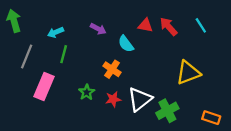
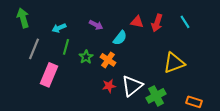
red arrow: (169, 27) -> (157, 23), turned -120
cyan semicircle: (126, 44) -> (120, 38), turned -105
green star: (87, 92) -> (86, 57), moved

